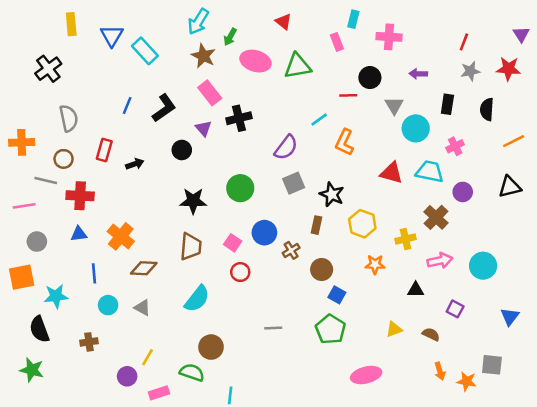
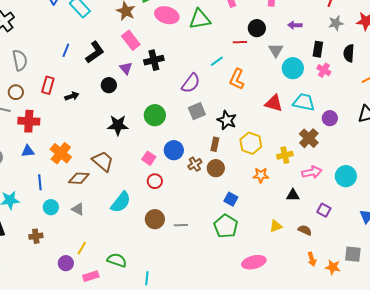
pink cross: (455, 146) -> (324, 70), moved, turned -32
brown trapezoid: (191, 247) -> (103, 161), moved, turned -55
brown circle: (322, 270) -> (216, 168), moved
brown circle: (211, 347) -> (155, 219), moved

